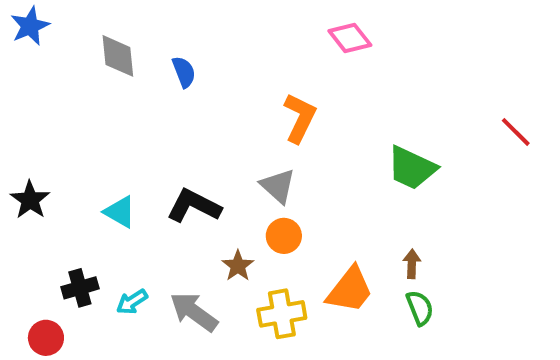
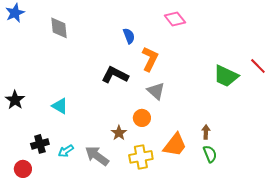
blue semicircle: (184, 72) -> (129, 36), moved
green trapezoid: (412, 168) -> (226, 76), moved
gray triangle: (278, 186) -> (156, 91), moved
black L-shape: (194, 206) -> (115, 75), moved

